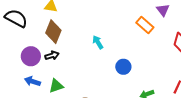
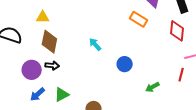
black arrow: (52, 55) -> (52, 65), turned 32
blue arrow: (32, 81) -> (37, 94), turned -49

